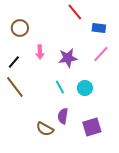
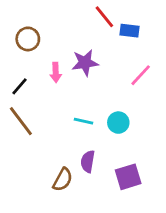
blue rectangle: (99, 28) -> (129, 31), moved
purple star: (68, 58) -> (85, 63), moved
cyan line: (60, 87) -> (84, 121), turned -48
brown semicircle: (45, 129) -> (63, 180), turned -90

